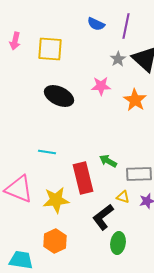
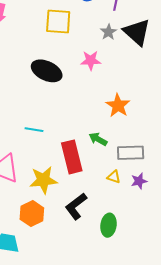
yellow square: (50, 49) -> (58, 22), moved
orange star: (135, 100) -> (118, 106), moved
black L-shape: (103, 217) -> (76, 206), moved
orange hexagon: (55, 241) -> (32, 214), moved

